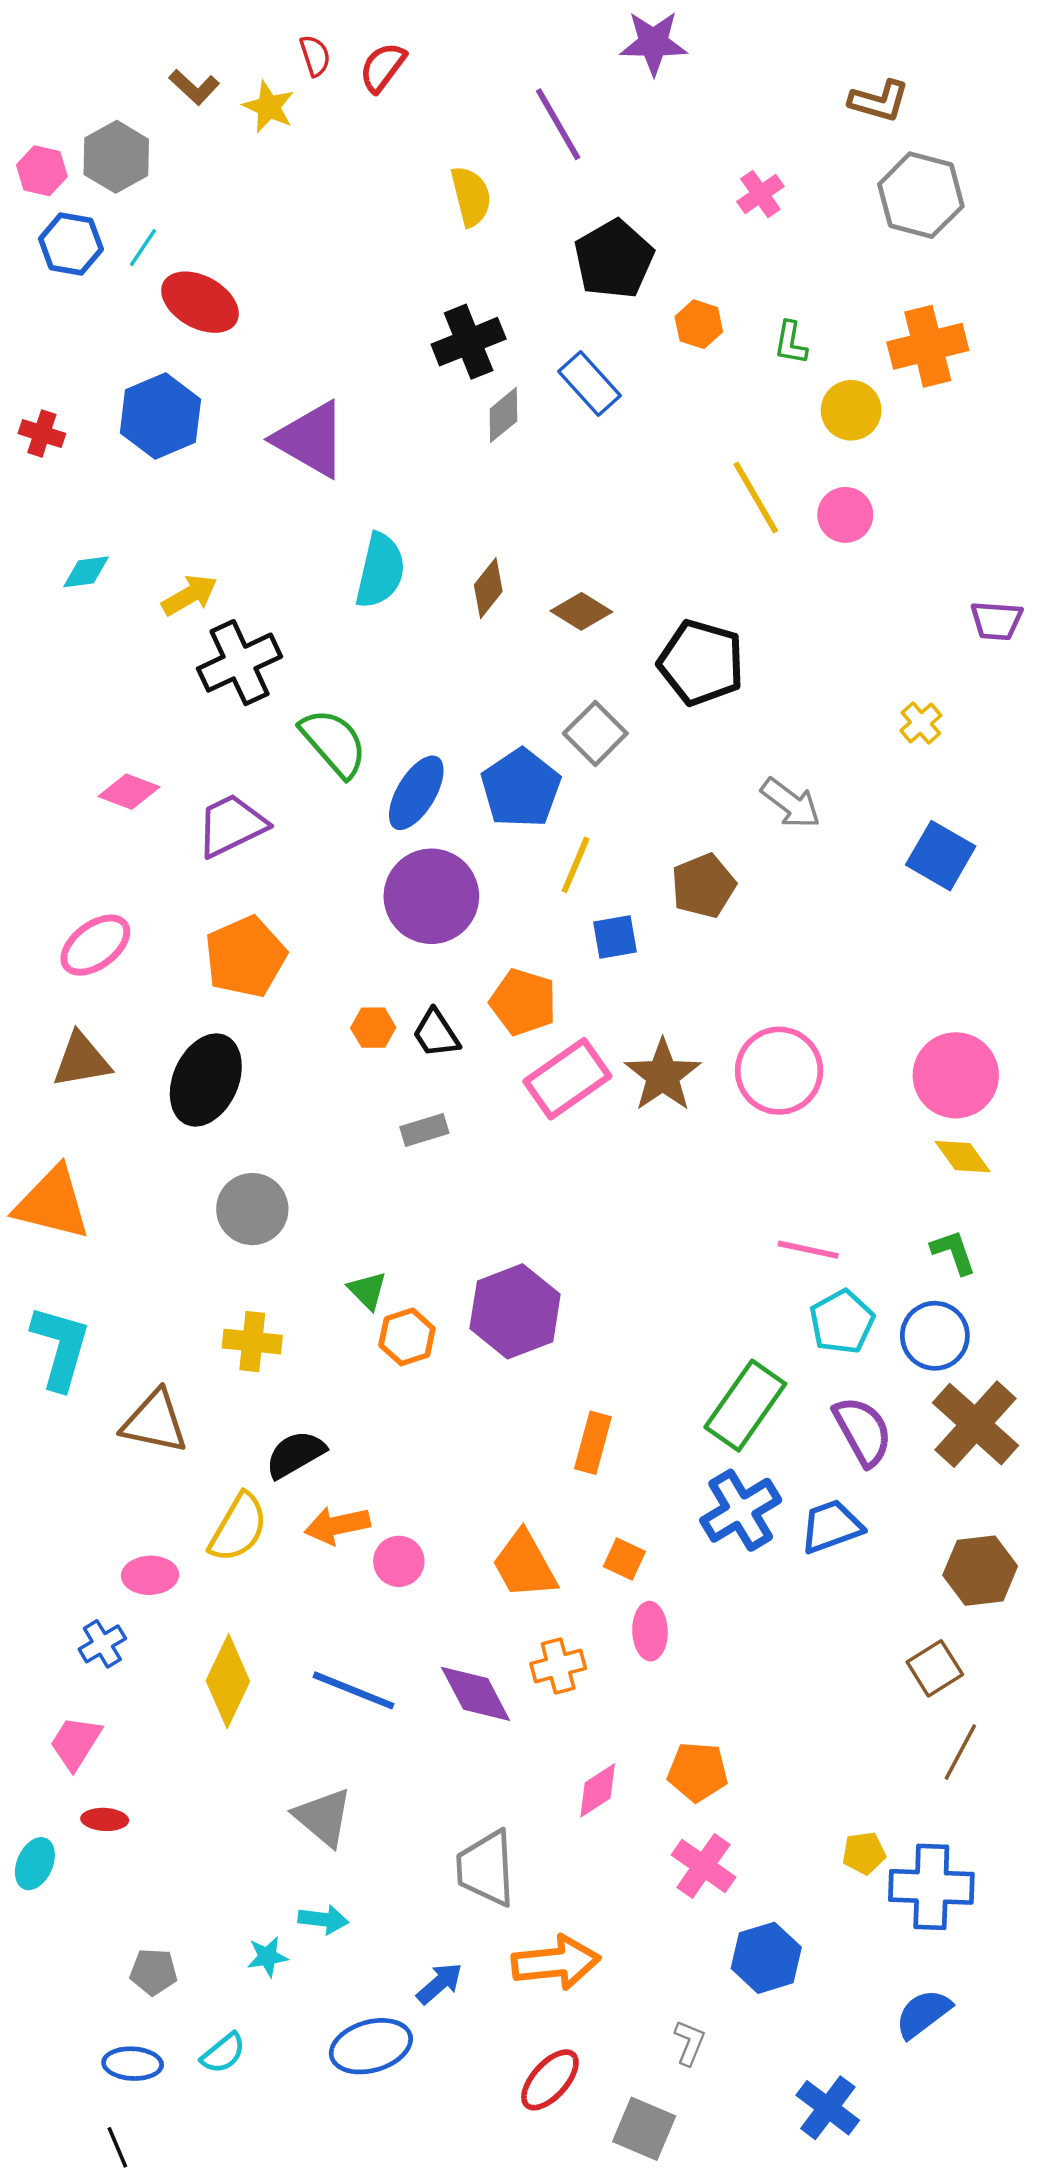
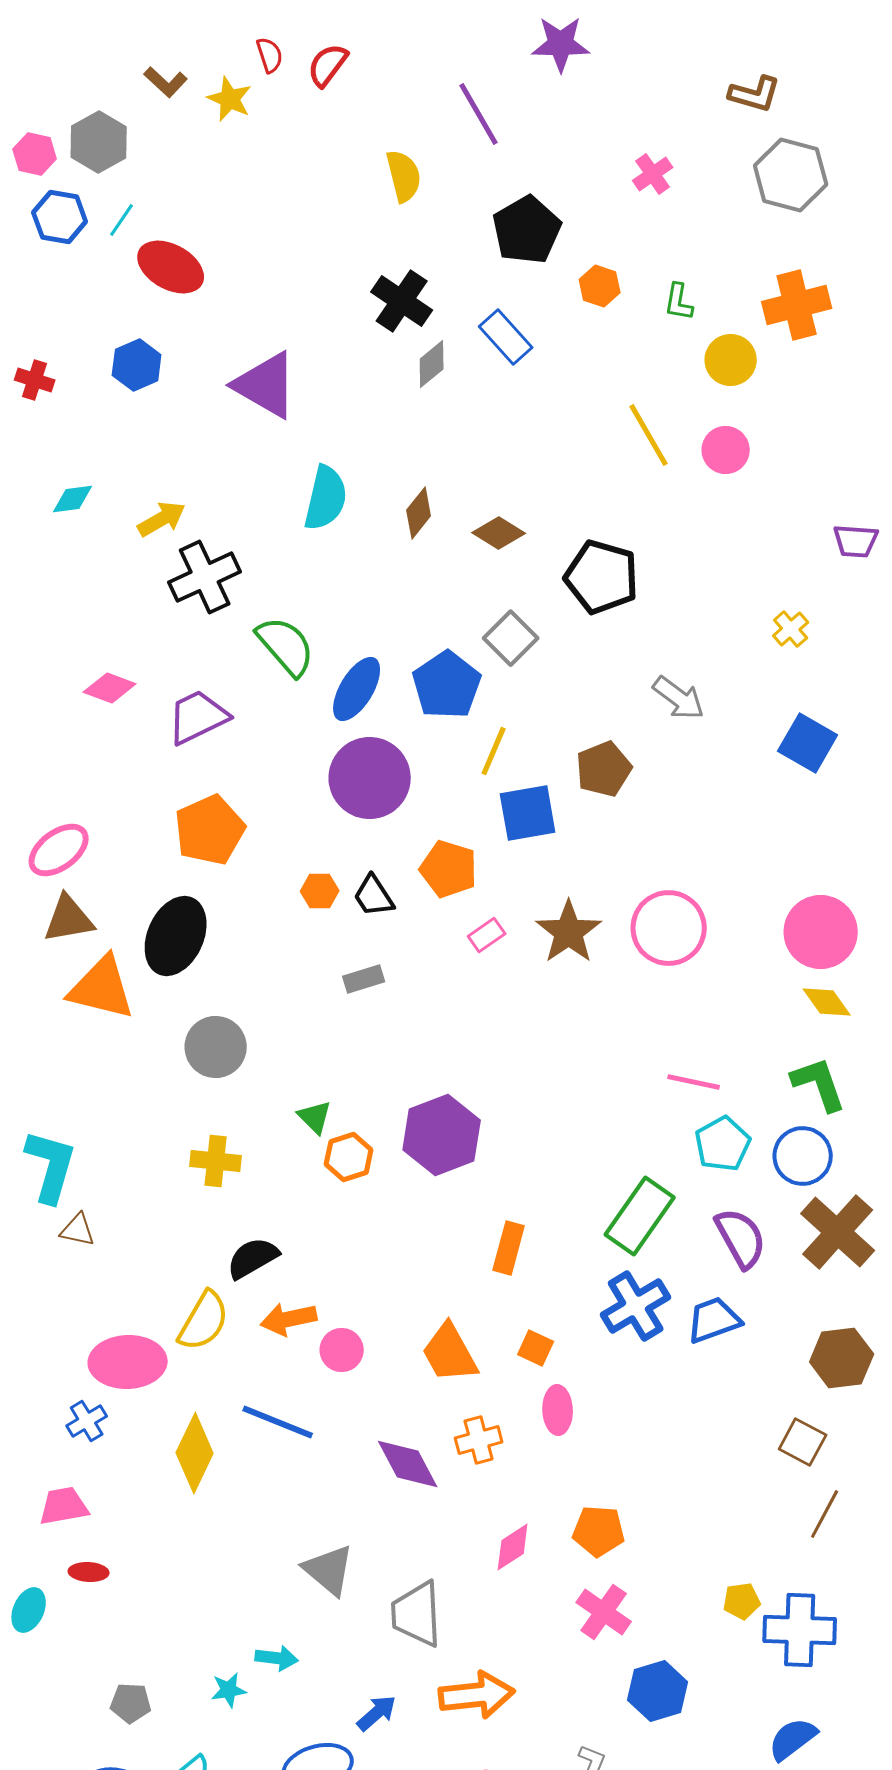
black cross: (469, 342) -> (402, 301), turned -34
blue hexagon: (160, 416) -> (137, 365), size x0.7
blue square: (615, 937) -> (528, 813), size x1.5
pink ellipse: (95, 945) -> (59, 850), moved
pink rectangle: (567, 1079) -> (487, 935), size x0.5
orange triangle: (52, 1203) -> (102, 988), moved
green L-shape: (953, 1252) -> (819, 1084), size x1.4
brown triangle: (155, 1422) -> (78, 1230), moved, size x0.6
pink ellipse: (150, 1575) -> (128, 1362), size x1.6
brown square: (935, 1668) -> (803, 1442), turned -30
blue line: (353, 1690) -> (278, 1422), moved
pink trapezoid: (76, 1743) -> (64, 1506), turned 48
gray triangle: (323, 1817) -> (329, 1570), moved

